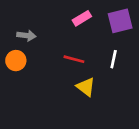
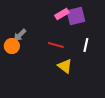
purple square: (120, 21) -> (76, 16), moved
gray arrow: (26, 35) -> (20, 35), moved, turned 128

